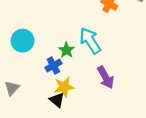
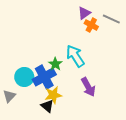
cyan circle: (23, 41) -> (24, 77), moved
blue cross: (53, 66) -> (44, 77), size x1.6

